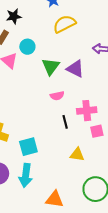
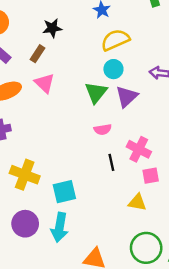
cyan circle: (27, 47) -> (113, 69), moved
purple triangle: (75, 69) -> (127, 97), turned 48
pink cross: (87, 111) -> (139, 149), turned 30
yellow triangle: (77, 154) -> (137, 202), moved

